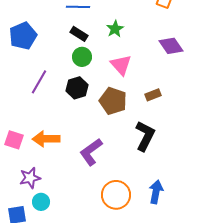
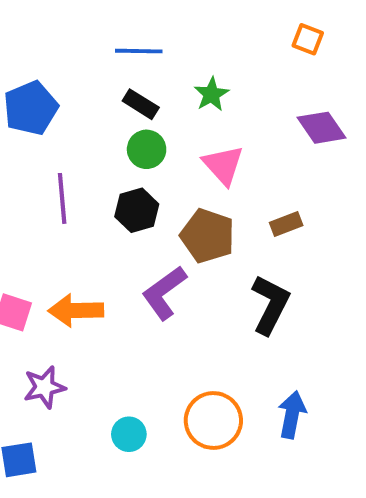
purple line: (39, 82) -> (62, 198), turned -35
purple L-shape: (91, 152) -> (164, 293), moved
cyan circle: (41, 202) -> (129, 434), moved

